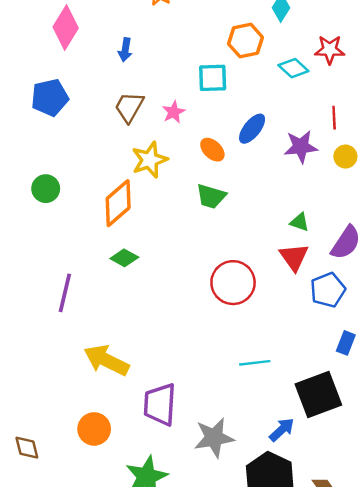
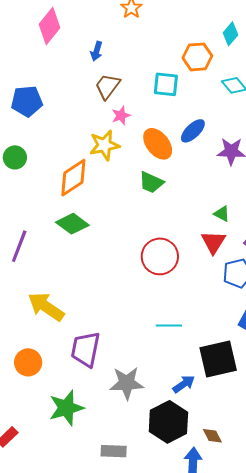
blue pentagon: (50, 98) -> (27, 101), moved
brown trapezoid: (129, 107) -> (107, 86), moved
pink star: (174, 112) -> (121, 116), moved
orange ellipse: (212, 150) -> (158, 144), size x1.5
green diamond: (124, 258) -> (72, 224), size x1.4

